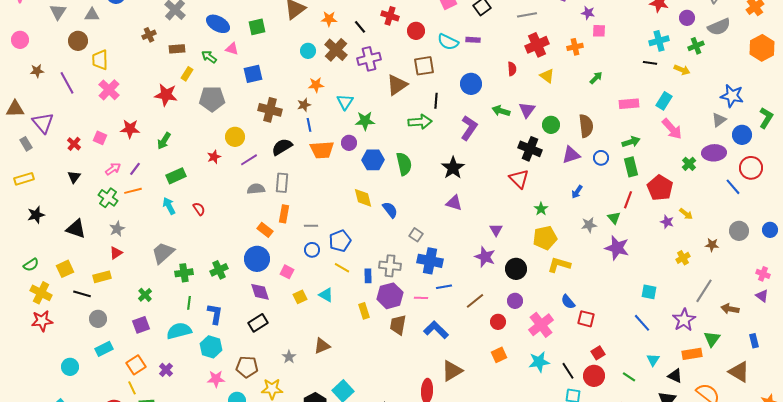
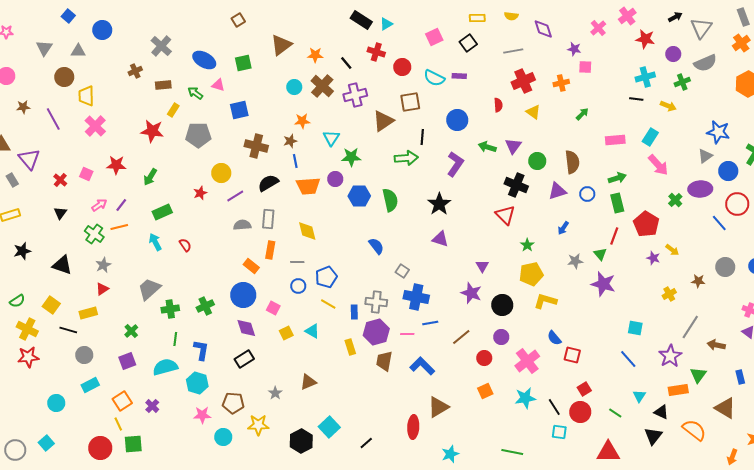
yellow diamond: (363, 198) -> (307, 231), moved
yellow square: (65, 269) -> (51, 305), turned -30

